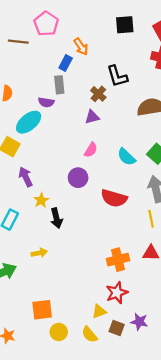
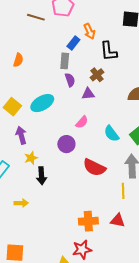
black L-shape: (117, 76) -> (109, 51), moved
purple semicircle: (46, 102) -> (70, 80), moved, turned -128
cyan ellipse: (29, 122) -> (42, 103), moved

